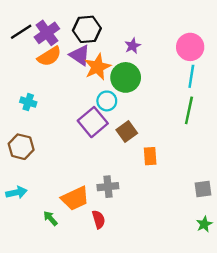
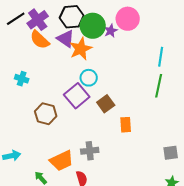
pink circle: (190, 47) -> (128, 19), moved
orange semicircle: (49, 56) -> (40, 40), turned 75
green circle: (126, 77) -> (93, 26), moved
brown hexagon: (21, 147) -> (46, 114), moved

